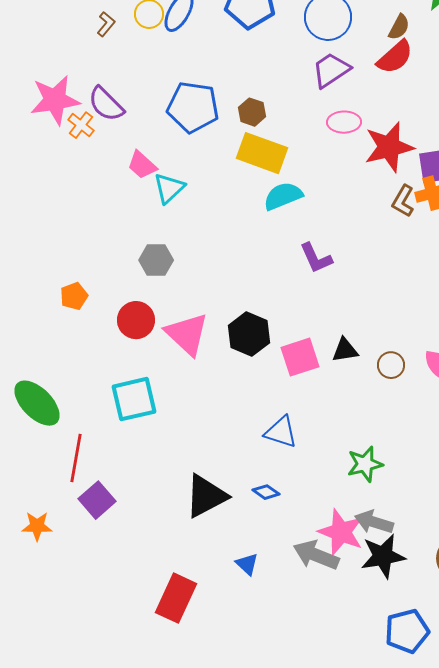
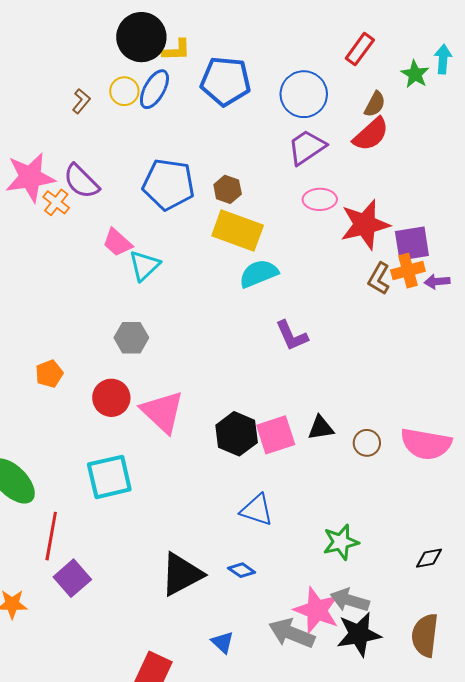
black hexagon: (249, 334) -> (237, 434), moved

